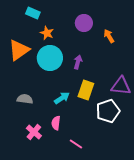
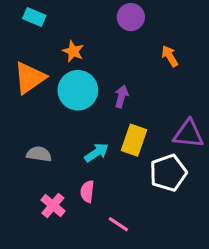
cyan rectangle: (33, 13) -> (34, 17), moved
purple circle: (84, 23) -> (131, 17), moved

